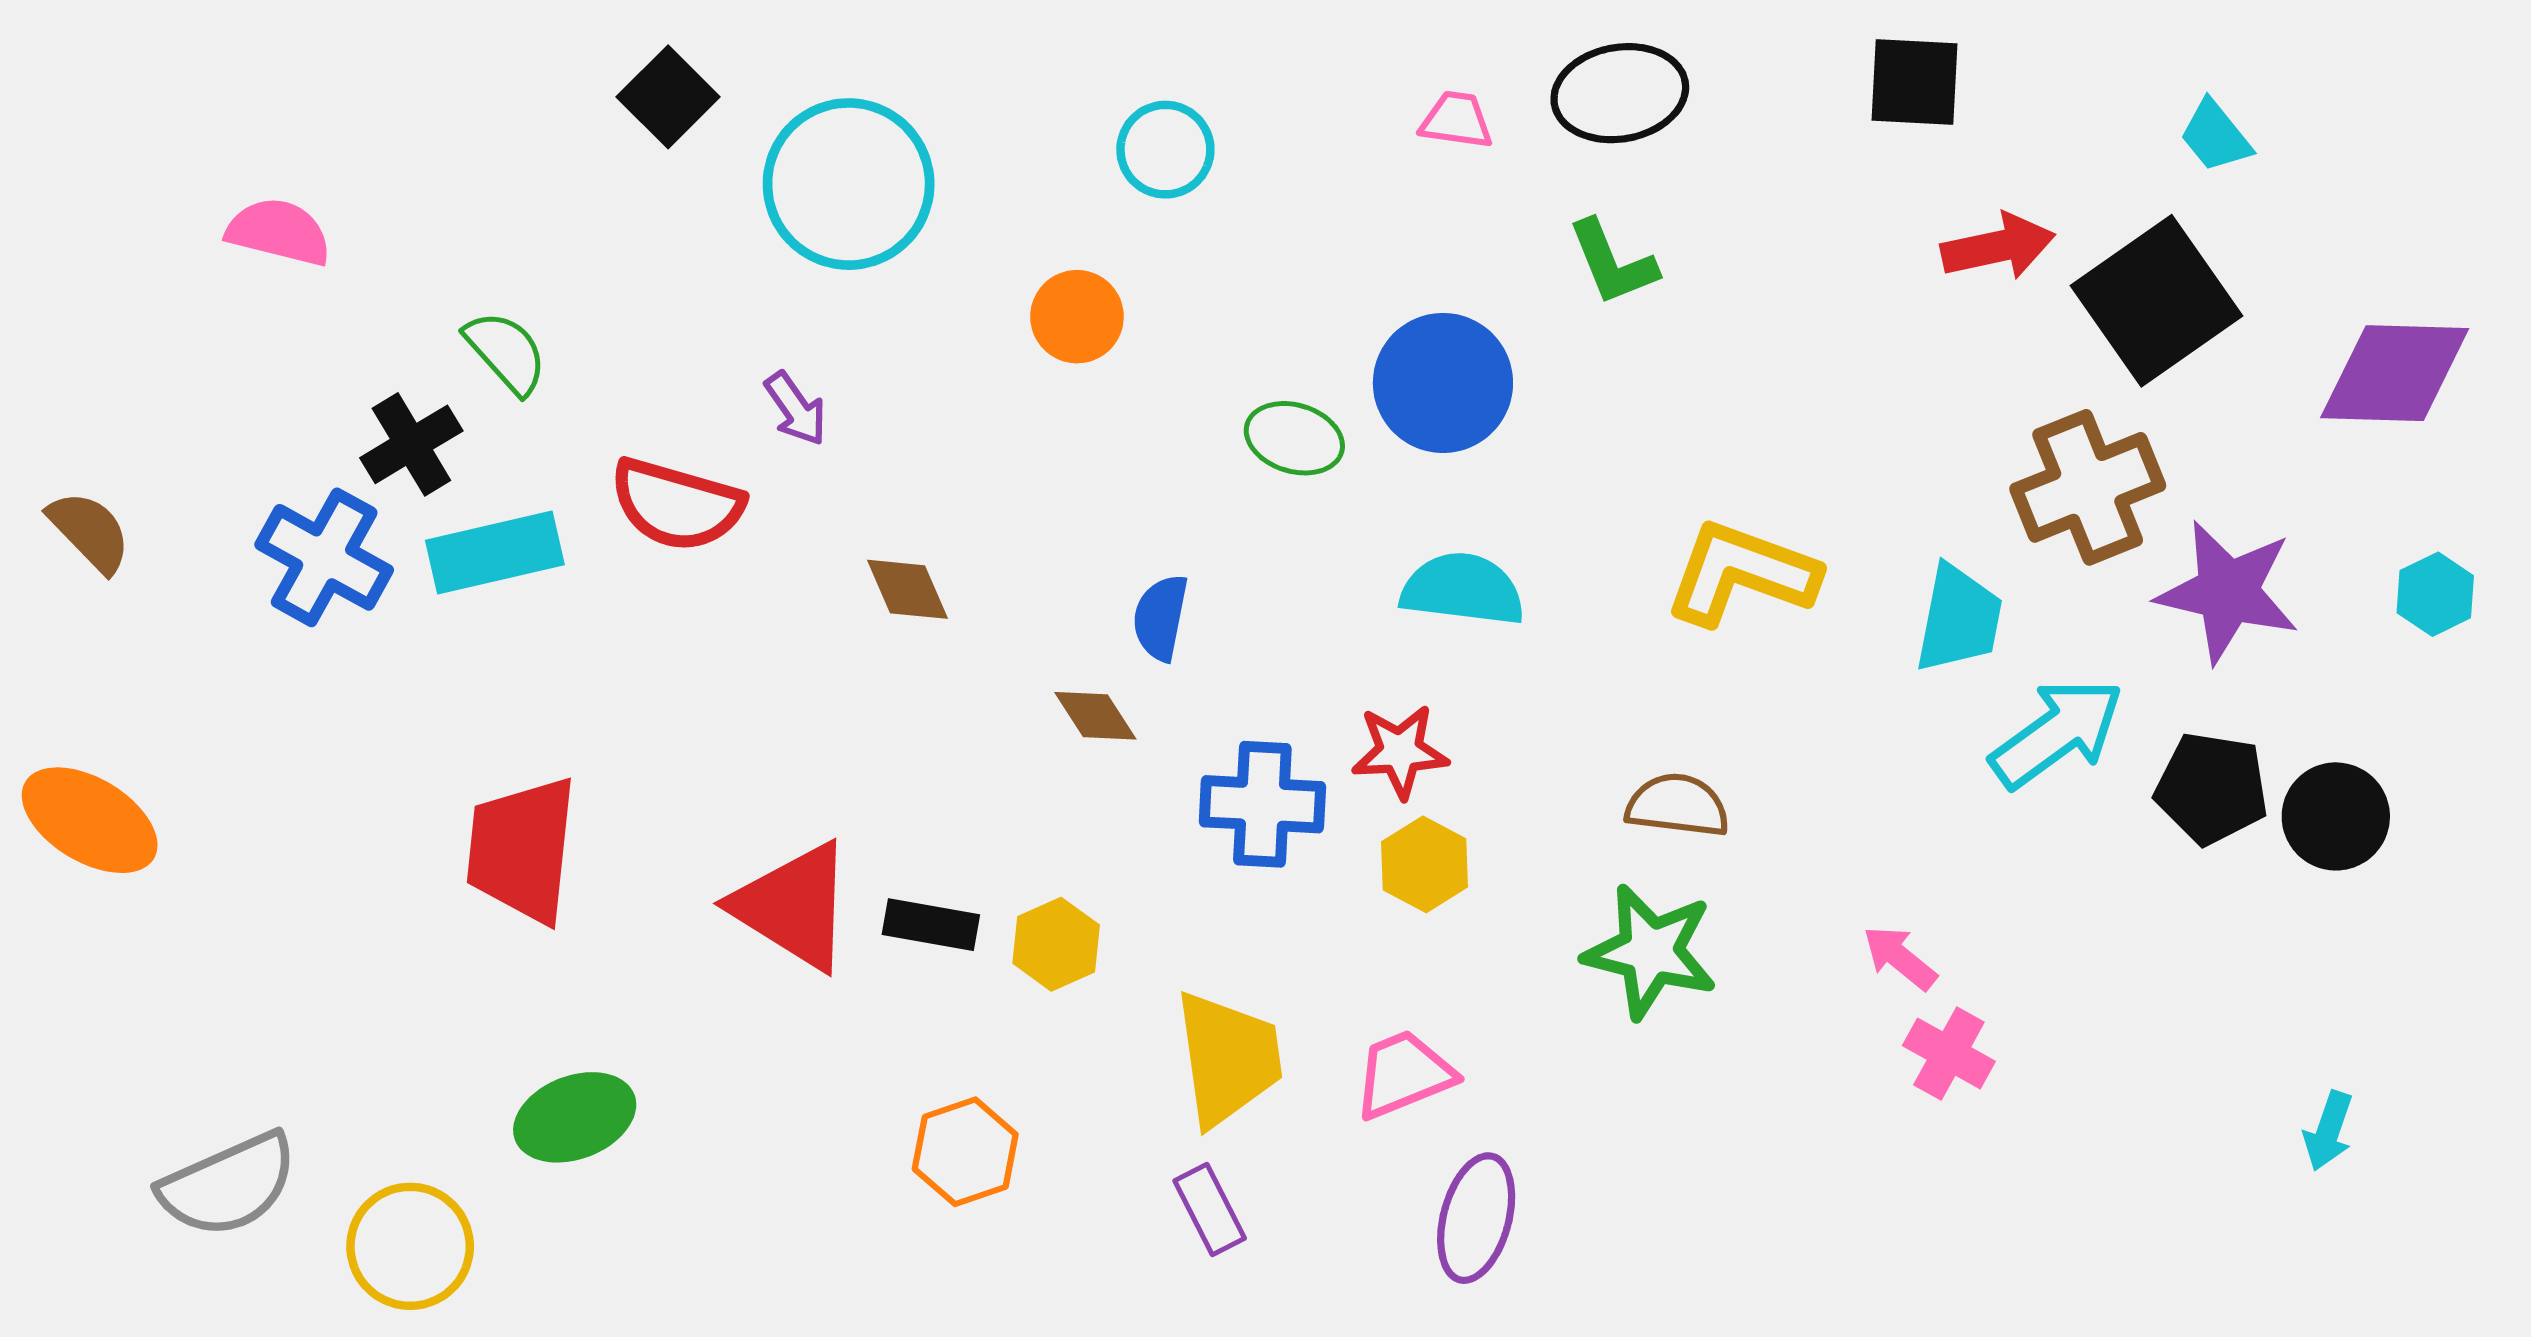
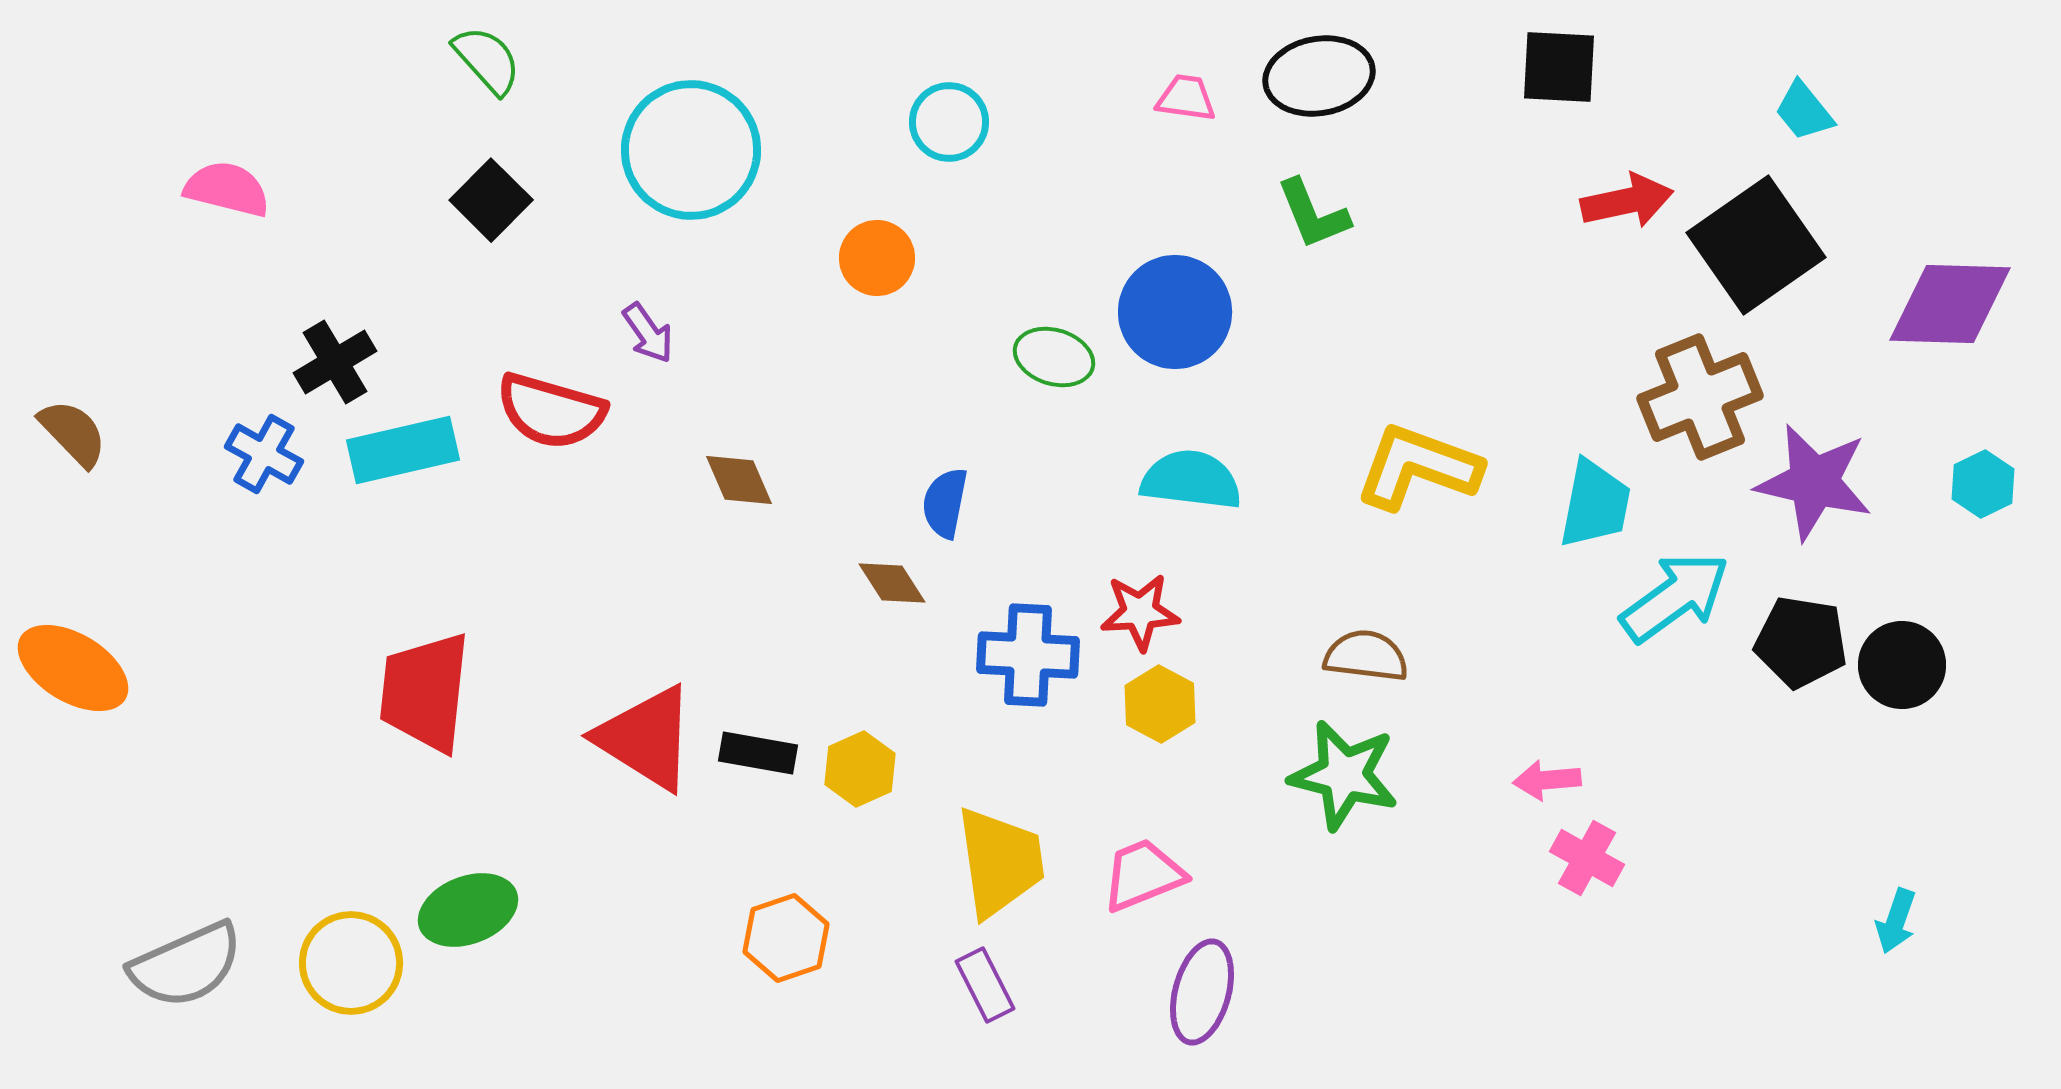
black square: (668, 97) -> (491, 200), moved
green semicircle: (506, 352) -> (487, 60), moved
blue cross: (324, 557) -> (264, 454), size x0.7
pink arrow: (1900, 958) -> (1547, 780), turned -44
yellow circle: (410, 1246) -> (351, 963), moved

